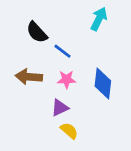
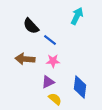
blue diamond: (103, 83) -> (80, 87), moved

